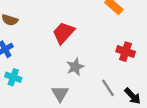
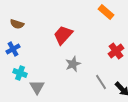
red cross: (126, 52) -> (116, 51), turned 35
gray triangle: (60, 94) -> (37, 87), moved

